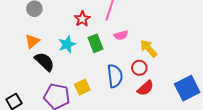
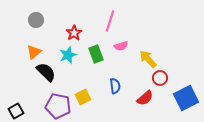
red star: (82, 19) -> (74, 33), moved
red circle: (139, 68) -> (160, 78), moved
blue semicircle: (115, 76) -> (115, 86), size x0.7

